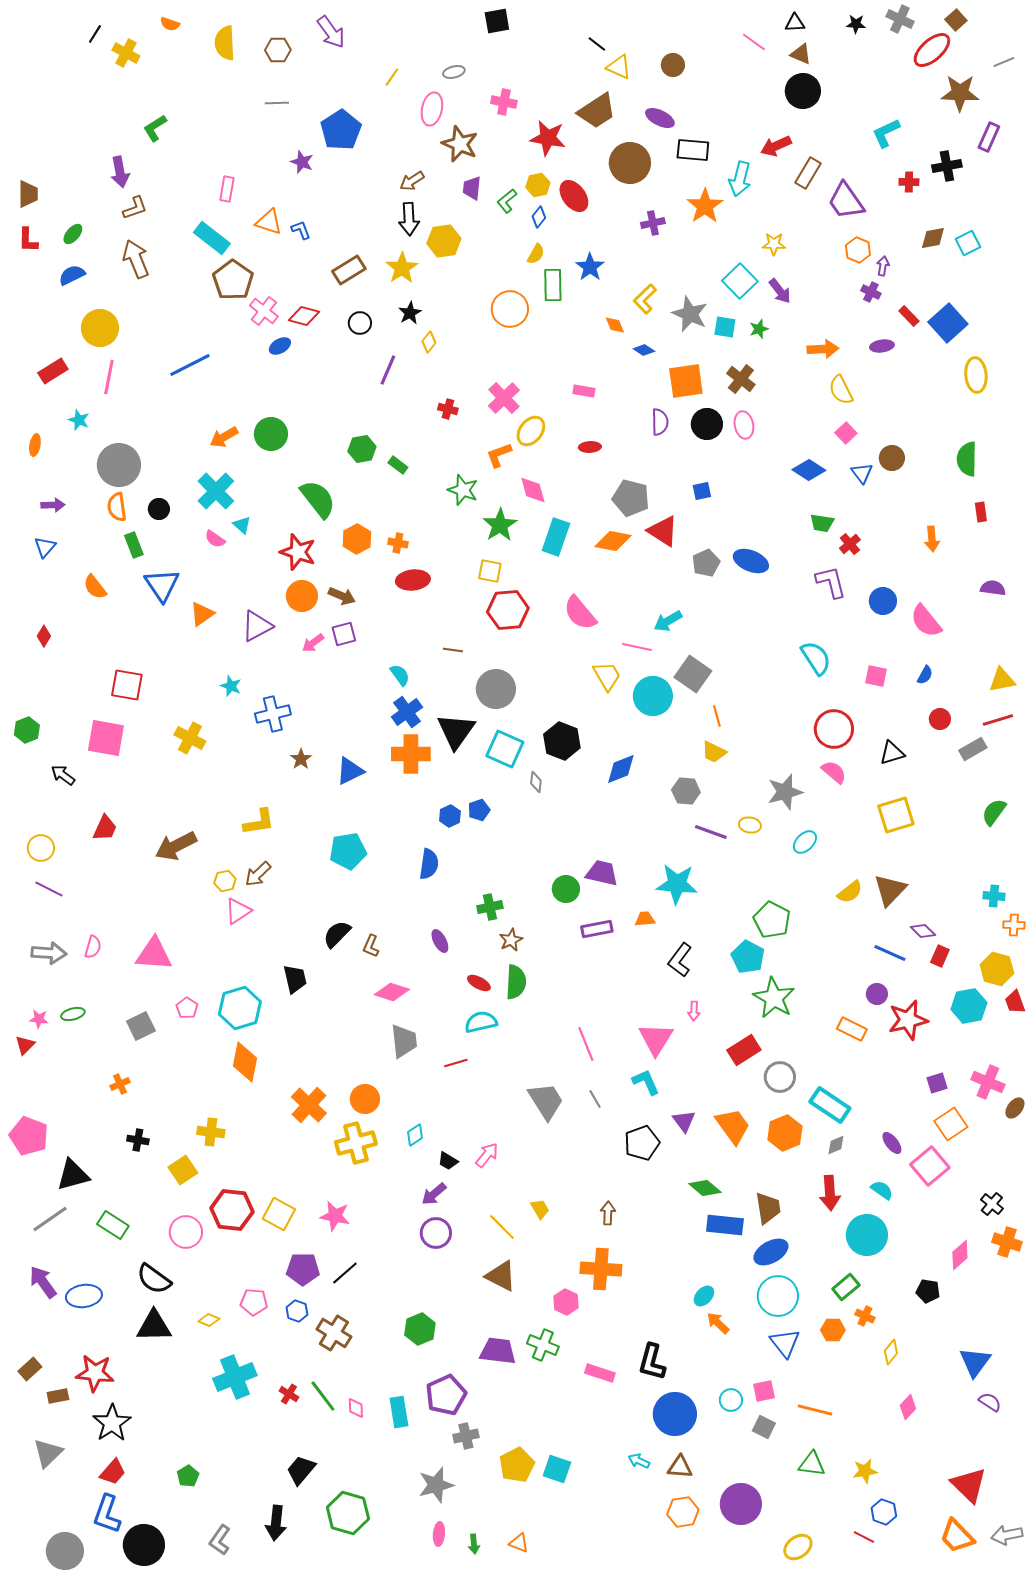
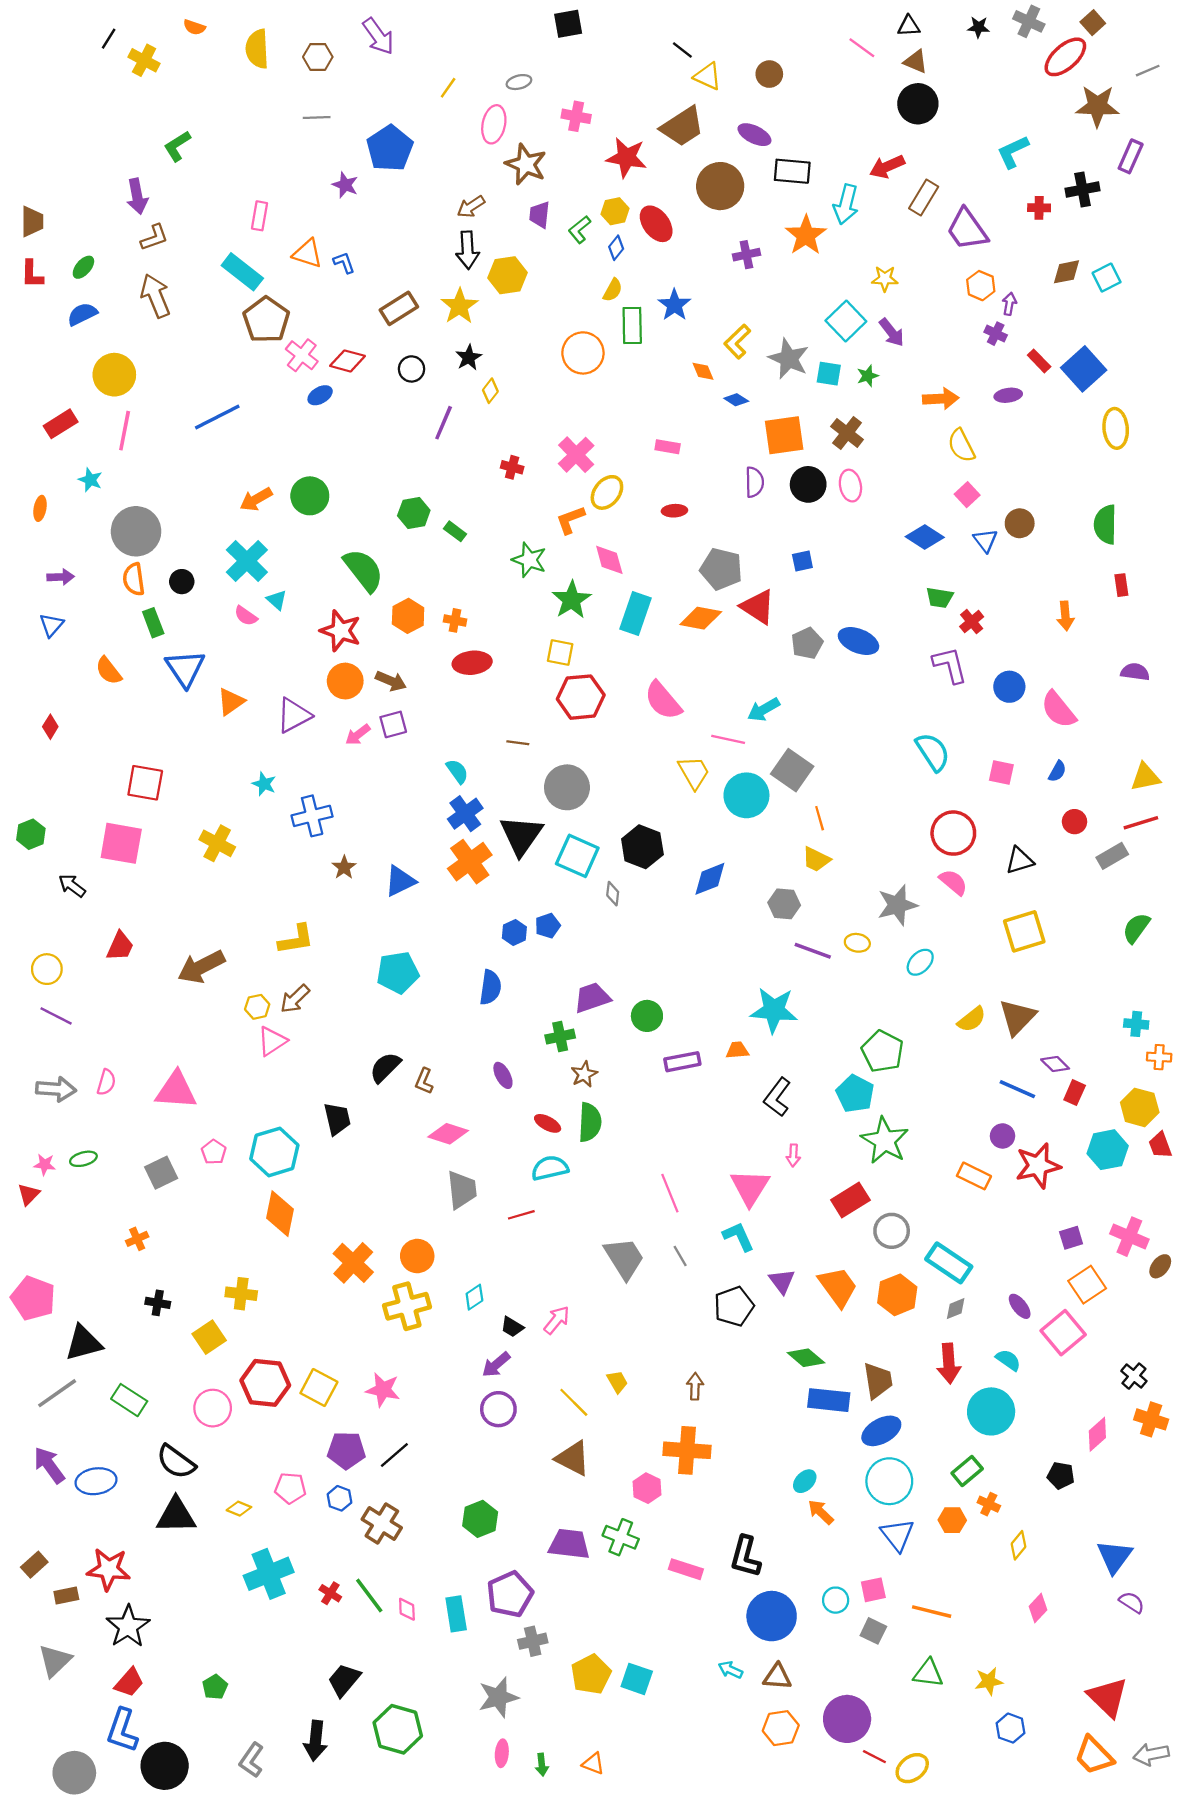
orange cross: (411, 754) -> (470, 862), turned -36
purple trapezoid: (602, 873) -> (592, 998), moved, turned -32
red line: (864, 1537) -> (874, 1757), moved

